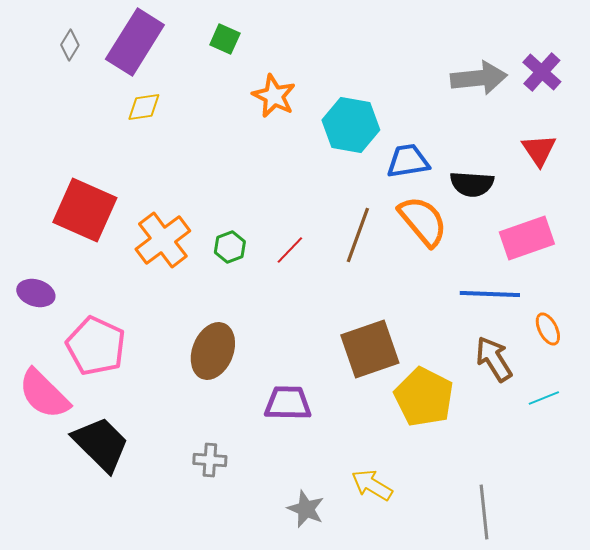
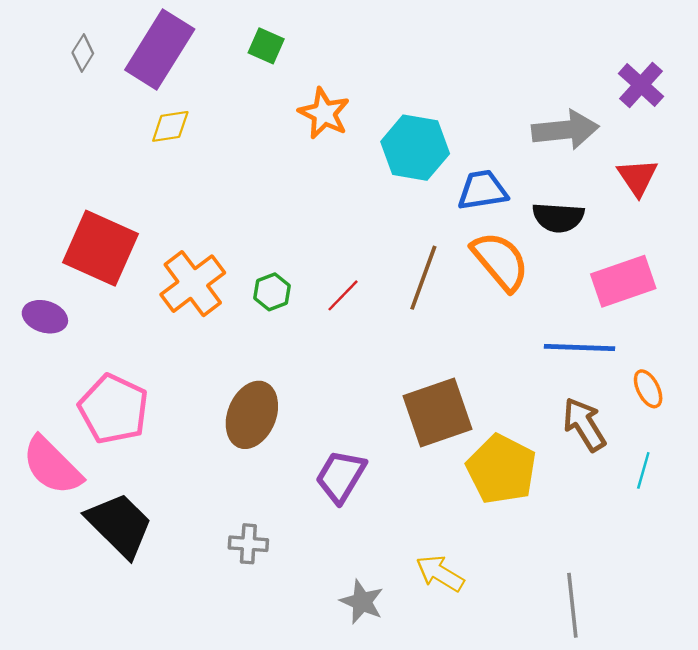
gray arrow: (479, 78) -> (565, 130), moved
purple ellipse: (36, 293) -> (45, 317), moved
cyan line: (544, 398) -> (643, 470), turned -52
purple trapezoid: (288, 403) -> (341, 476), turned -60

